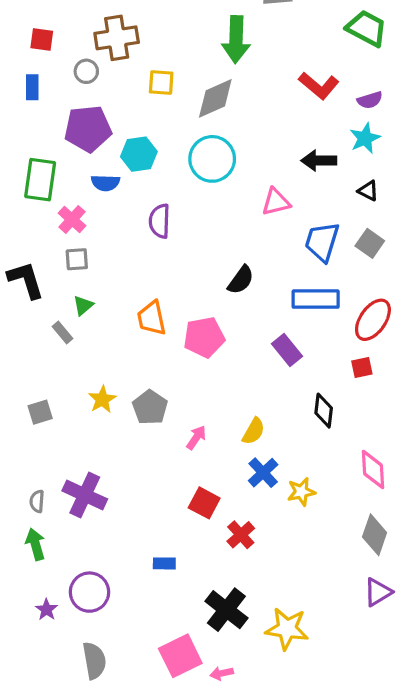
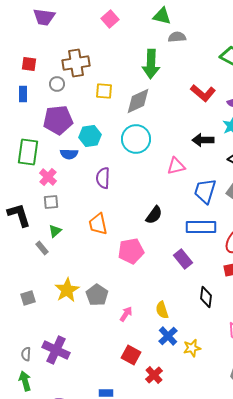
orange trapezoid: (152, 318) -> (98, 224), moved
yellow star: (102, 399) -> (67, 290), size x1.4
yellow semicircle: (254, 431) -> (162, 310), turned 132

